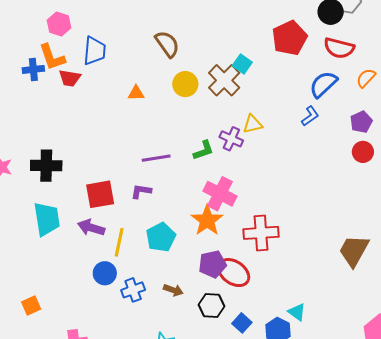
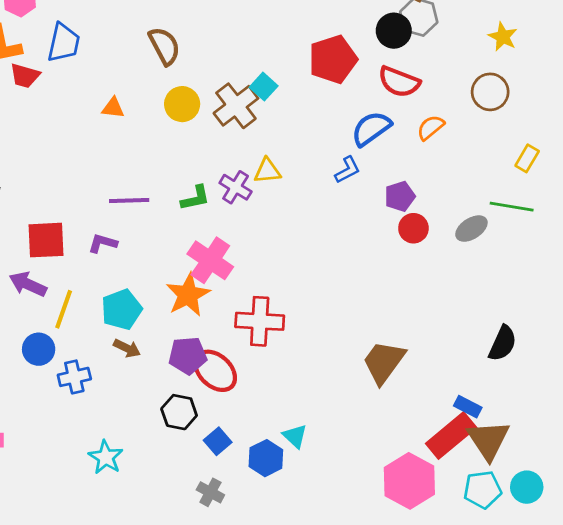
purple pentagon: (361, 122) -> (400, 196), moved
brown arrow: (173, 290) -> (127, 348), moved

